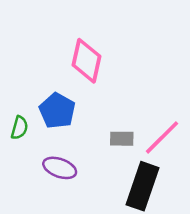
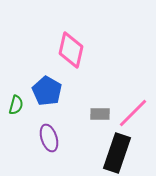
purple ellipse: (60, 168) -> (49, 138), turned 52

